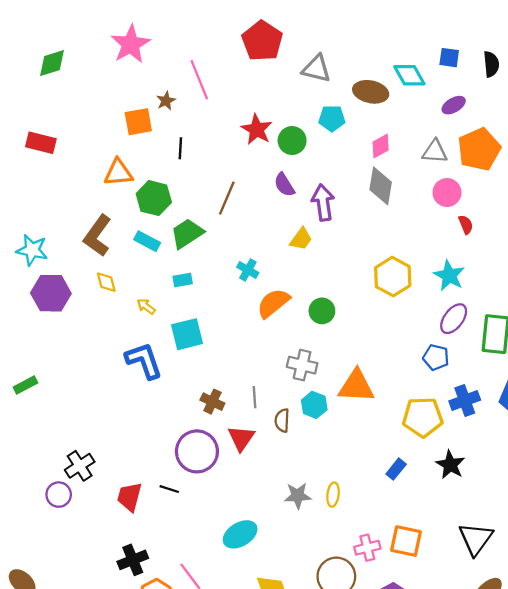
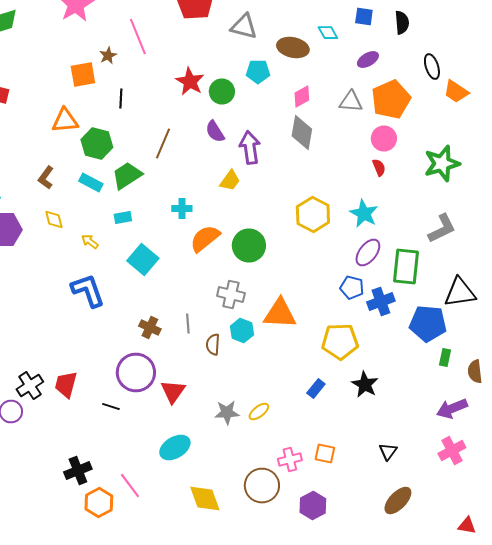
cyan diamond: (409, 75) -> (328, 32), size x0.7
pink circle: (447, 193) -> (384, 138), moved
brown L-shape: (97, 236) -> (46, 178), size x0.6
cyan cross: (248, 270) -> (182, 208), turned -30
green circle: (322, 311) -> (249, 246), size x1.4
cyan square: (187, 334) -> (143, 260), moved, turned -36
blue cross: (465, 401) -> (381, 302), moved
red triangle: (241, 438) -> (173, 392), moved
yellow ellipse: (333, 495) -> (259, 412), turned 45
red trapezoid: (129, 497) -> (66, 384), moved
black triangle: (476, 539) -> (388, 452), size x0.6
orange square: (406, 541) -> (325, 454), size x0.7

